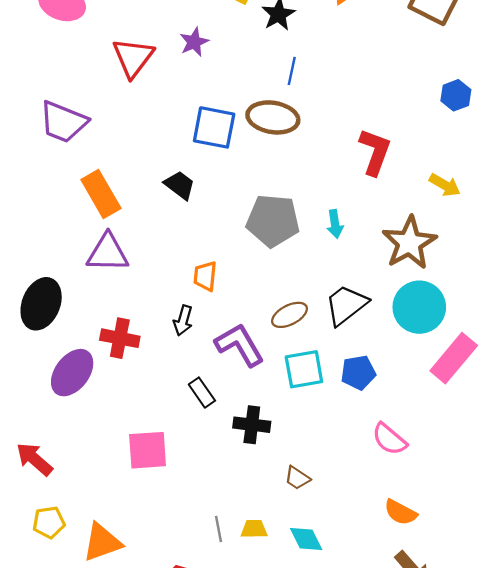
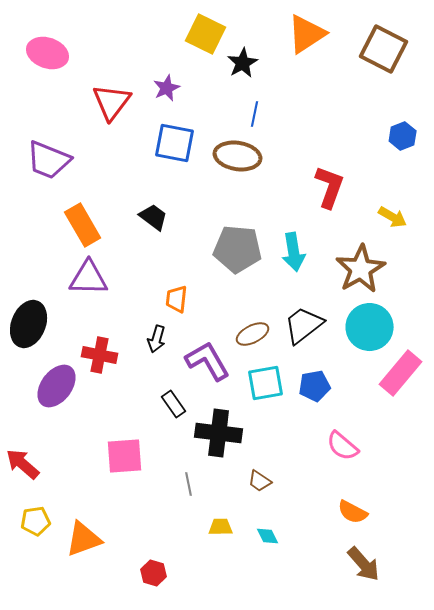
blue square: (214, 127) -> (175, 143), moved
cyan arrow: (335, 224) -> (294, 252), size x1.5
black cross: (252, 425) -> (219, 433), size x1.4
gray line: (219, 529) -> (189, 484), moved
cyan diamond: (306, 539) -> (268, 536), size x0.7

